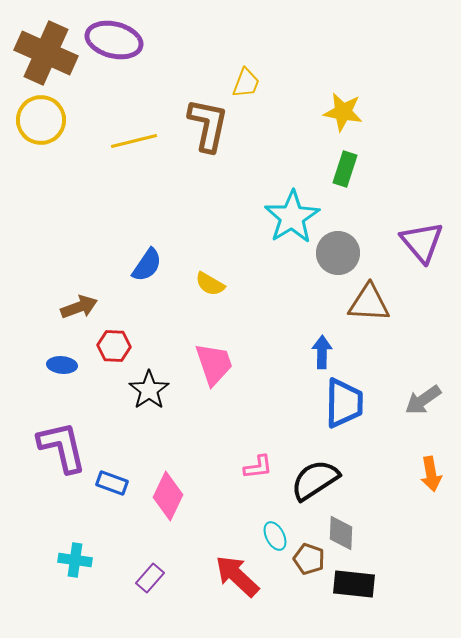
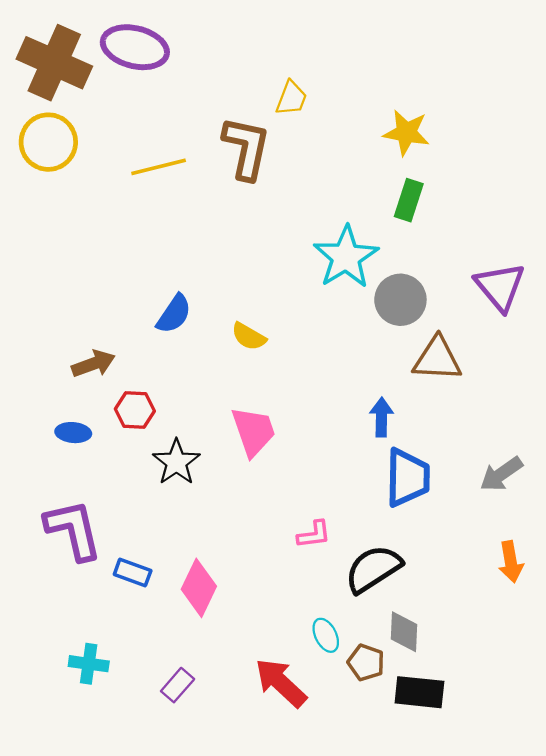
pink L-shape: (258, 467) -> (314, 534), moved

